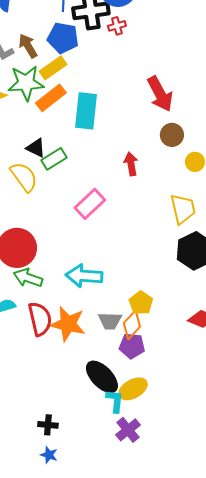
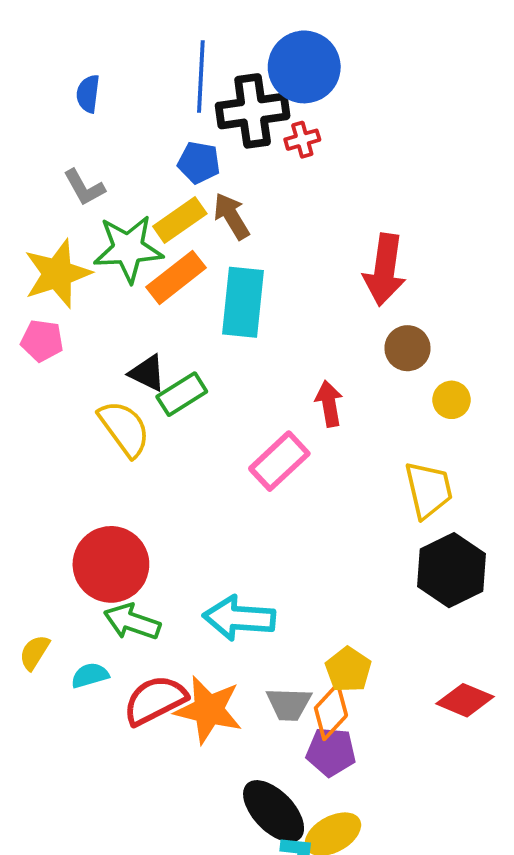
blue pentagon: (63, 38) -> (199, 163), size x0.7
brown arrow: (28, 46) -> (231, 216), moved
red arrow: (160, 94) -> (385, 270), turned 36
pink rectangle: (90, 204) -> (279, 461), moved
red semicircle: (40, 319) -> (155, 700), turned -104

